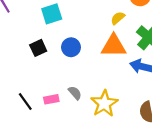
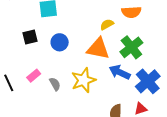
pink rectangle: (51, 99) -> (34, 76), moved, turned -40
yellow star: (104, 104) -> (83, 80), moved

